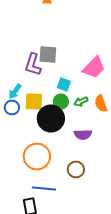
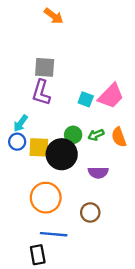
gray square: (48, 54) -> (45, 67), moved
cyan square: (64, 84) -> (86, 99), moved
yellow square: (34, 102) -> (39, 147), moved

